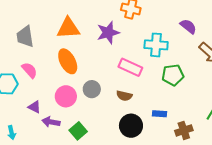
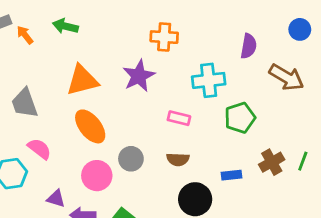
purple semicircle: (188, 26) -> (249, 46), turned 72
pink rectangle: (130, 67) -> (179, 118), size x0.7
brown cross: (184, 130) -> (272, 162), moved

